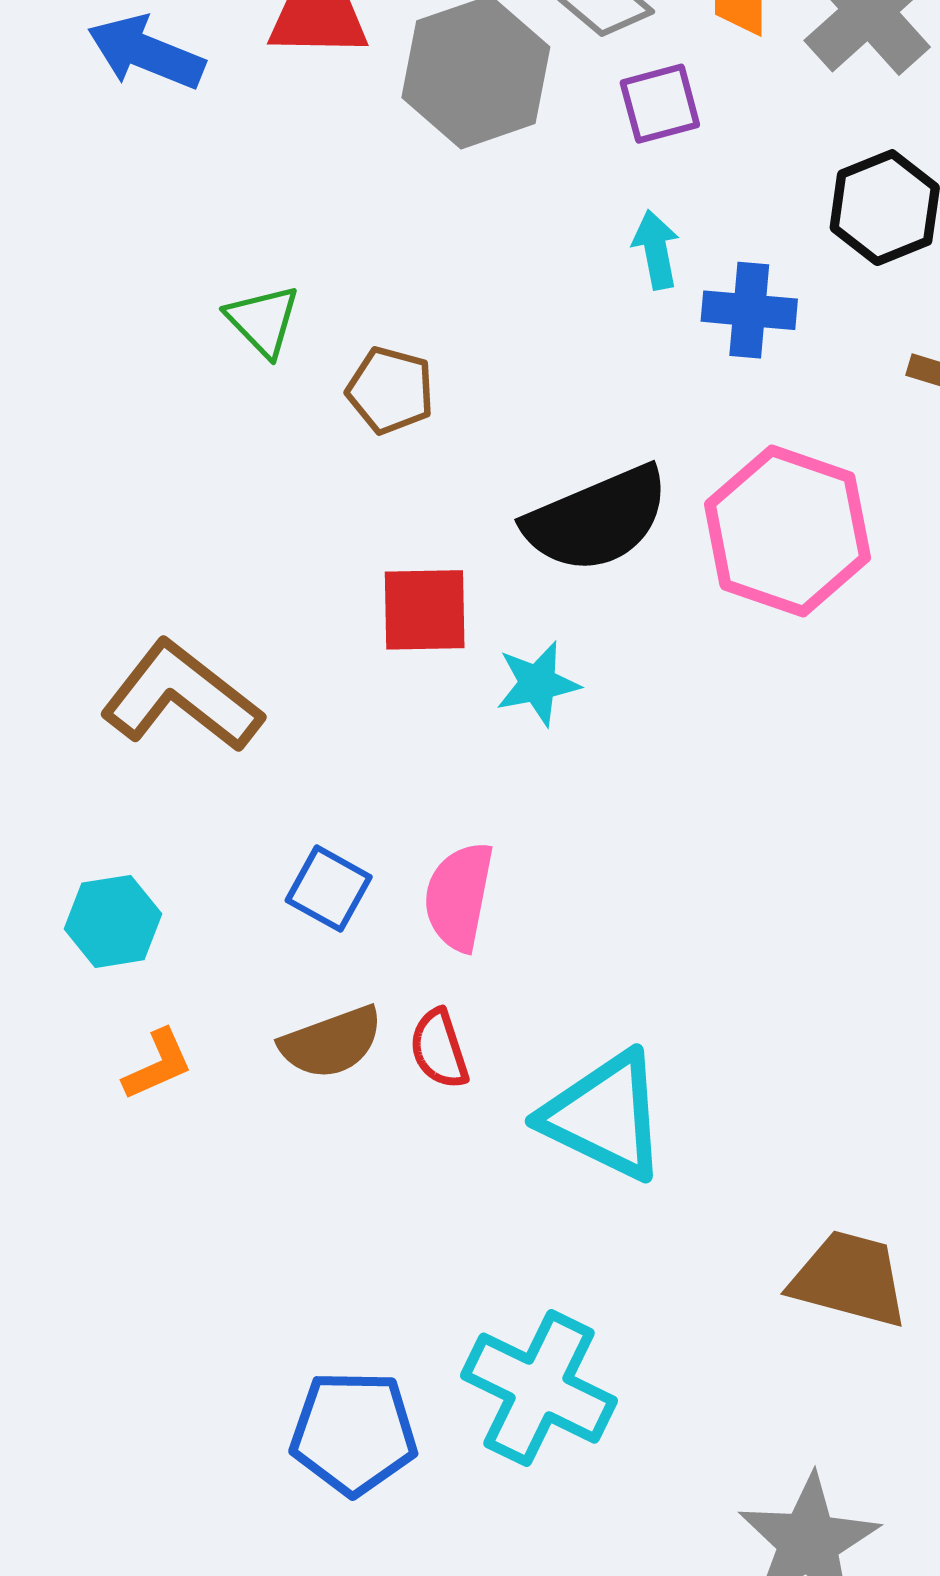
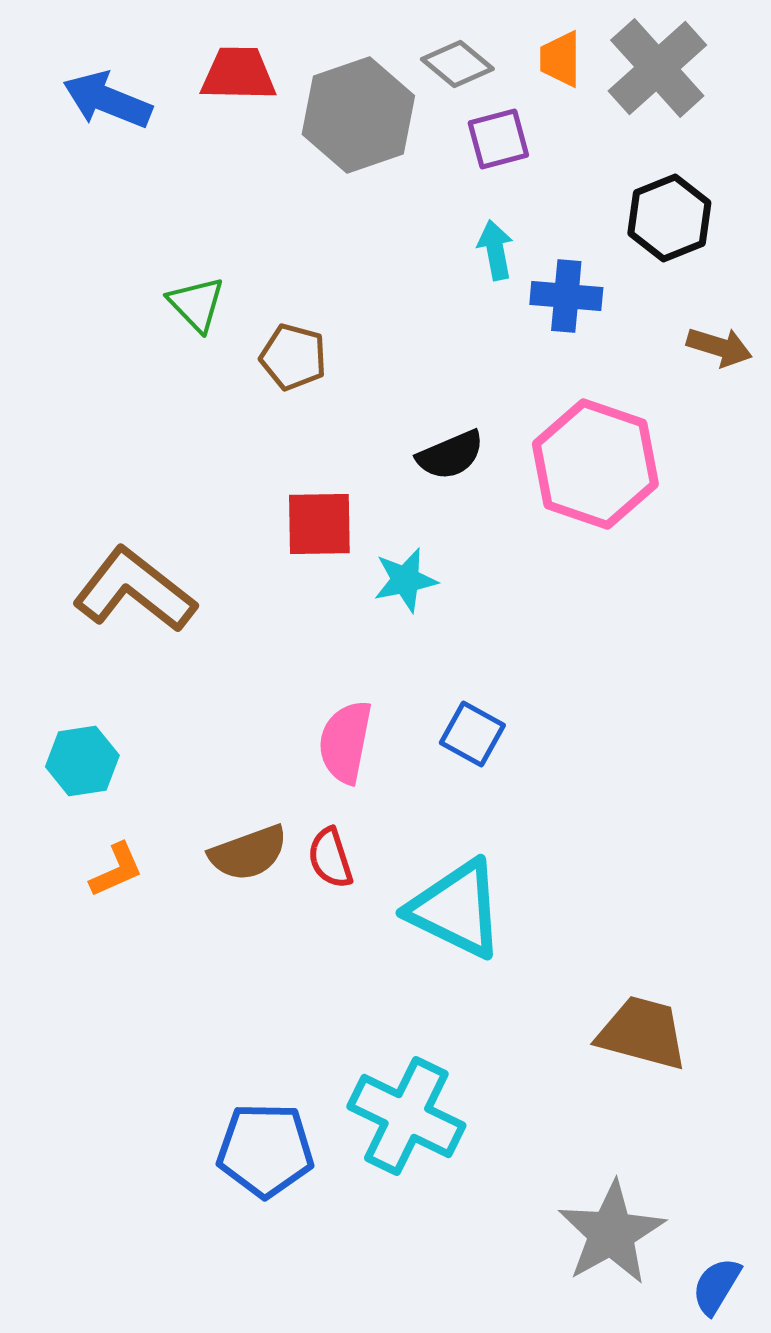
black semicircle: (597, 519) -> (450, 455), size x0.6
blue square: (329, 889) -> (472, 734), moved

